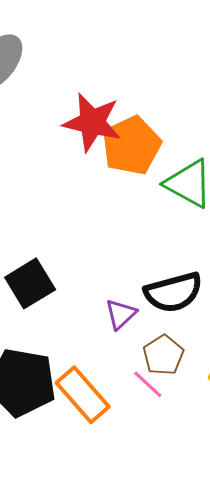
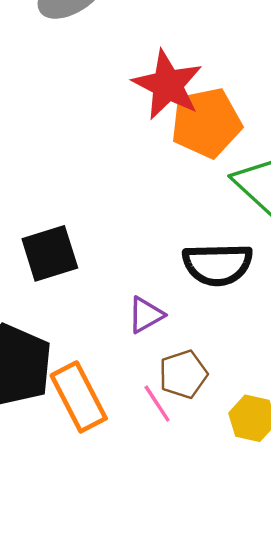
black semicircle: (173, 292) -> (217, 264), moved

